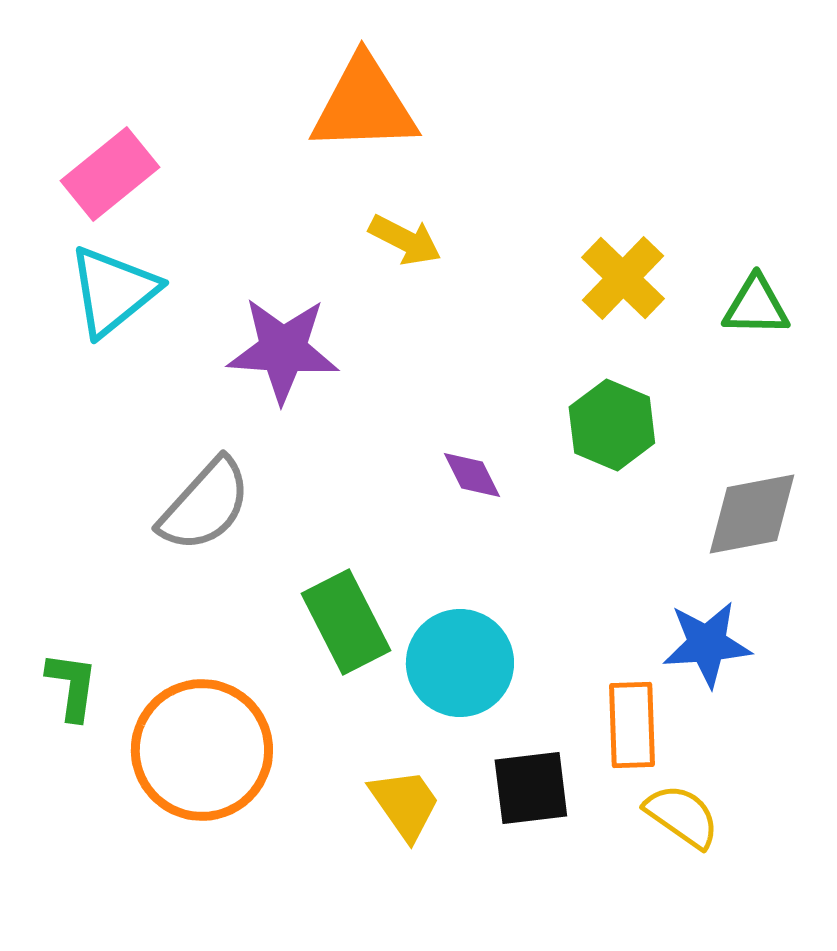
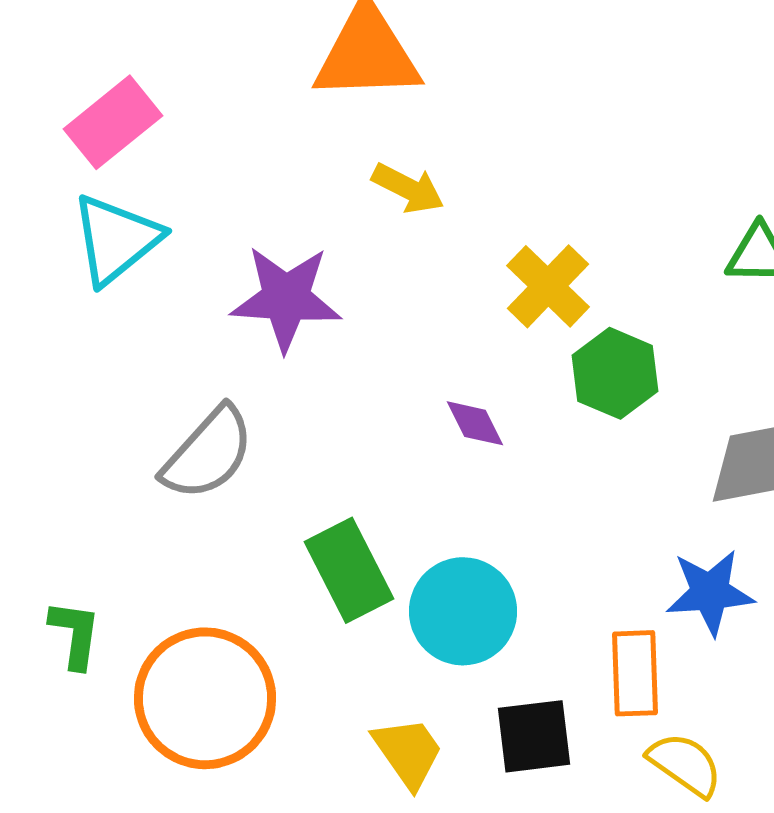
yellow cross: (623, 278) -> (548, 286), moved

